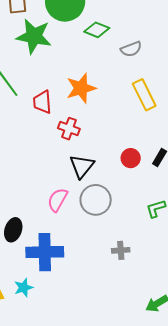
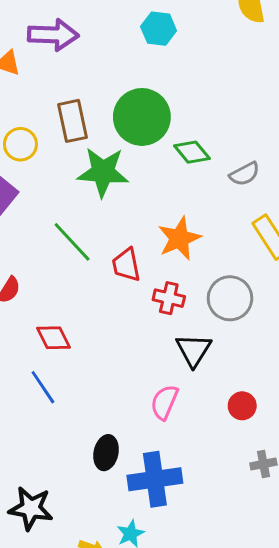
green diamond: (97, 30) -> (192, 152), turned 35
red circle: (131, 158) -> (242, 406), moved
gray circle: (96, 200) -> (230, 298), moved

